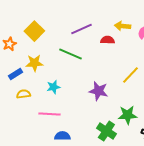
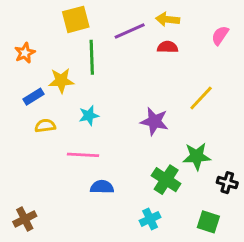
yellow arrow: (122, 26) -> (168, 19), moved
yellow square: (34, 31) -> (76, 19), moved, turned 30
green line: (70, 54) -> (92, 57), moved, turned 65

